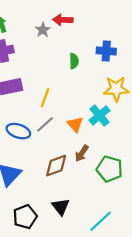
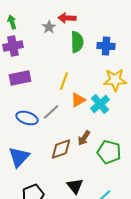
green semicircle: (74, 61) -> (77, 42), moved, size x1.5
yellow line: (45, 98) -> (64, 81), moved
orange triangle: (75, 124) -> (78, 100), moved, turned 42
black triangle: (61, 207) -> (75, 186), moved

